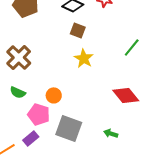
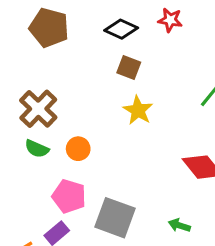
green semicircle: (18, 92) -> (37, 149), moved
orange circle: (54, 95) -> (78, 149), moved

